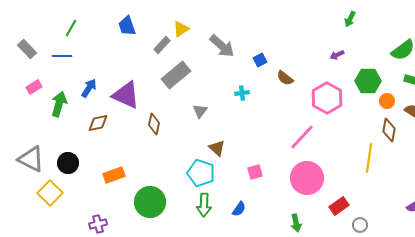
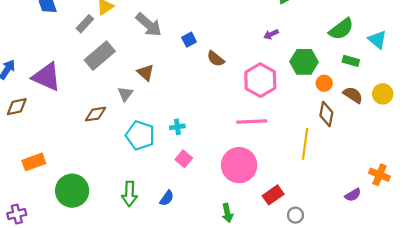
cyan cross: (242, 93) -> (177, 127), moved
brown diamond: (154, 124) -> (95, 114), moved, turned 70
pink line: (302, 137) -> (252, 122), moved, turned 44
brown triangle: (217, 148) -> (145, 73), moved
pink square: (255, 172) -> (184, 159), turned -35
cyan pentagon: (201, 173) -> (140, 135), moved

